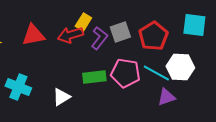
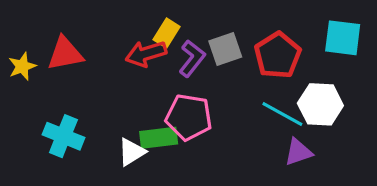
red triangle: (33, 35) -> (65, 54), moved
pink pentagon: (125, 73) -> (189, 117), moved
green rectangle: (94, 77) -> (159, 138), moved

